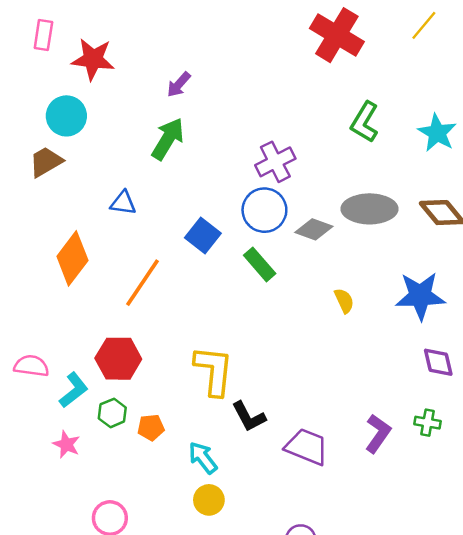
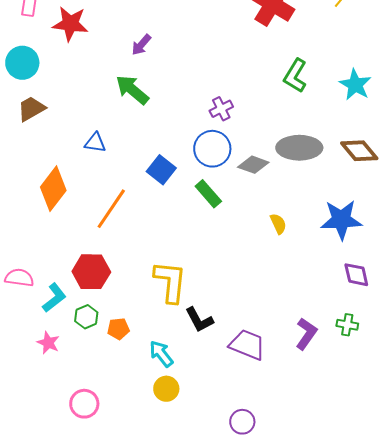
cyan circle: (66, 116) -> (22, 63), moved
green arrow: (168, 139) -> (132, 90), turned -81
purple cross: (275, 162) -> (221, 109), size x0.7

